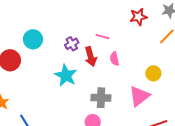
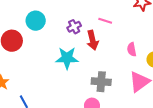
pink semicircle: (115, 59) -> (132, 49), moved
cyan star: (66, 75) -> (67, 58), turned -30

